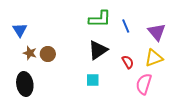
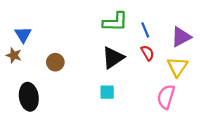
purple triangle: (157, 32) -> (181, 37), turned 42
brown star: (30, 53) -> (14, 55), moved
yellow triangle: (154, 58) -> (178, 67), turned -36
red semicircle: (128, 62) -> (148, 53), moved

